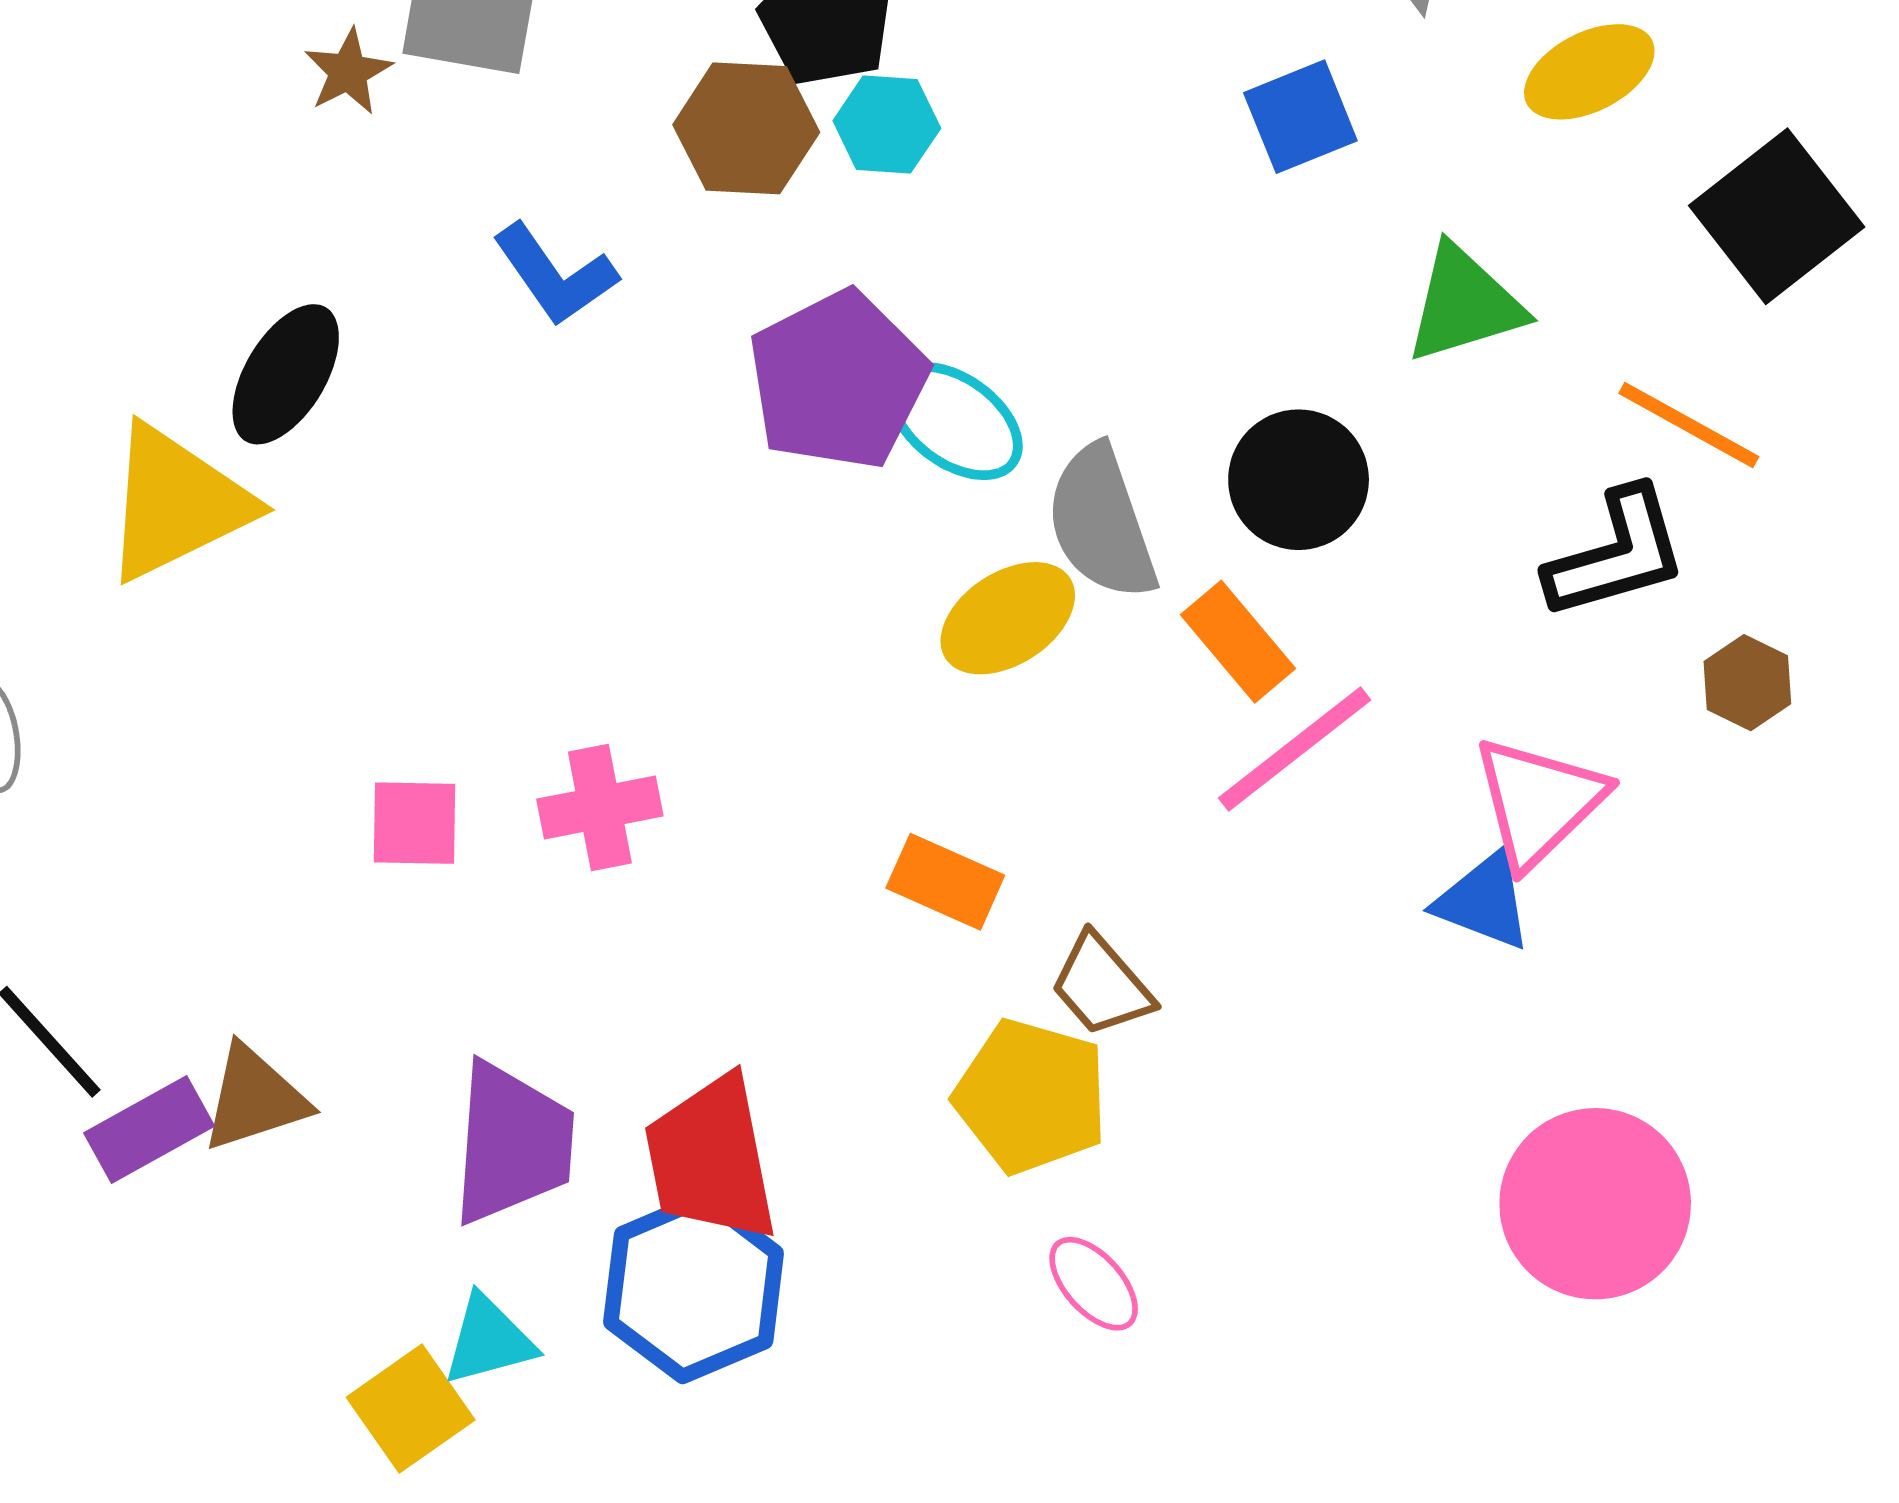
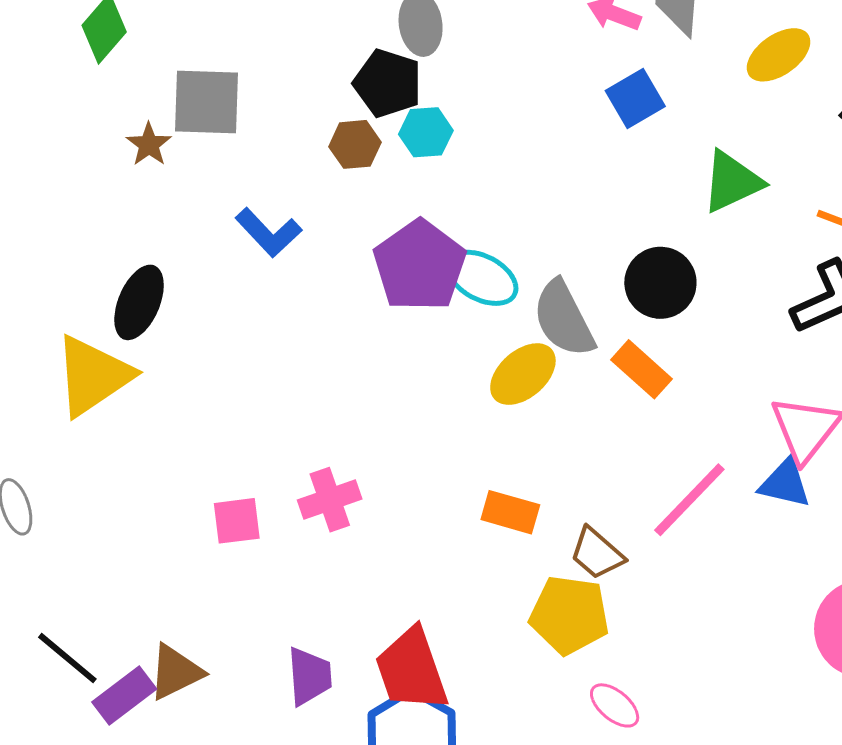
brown hexagon: (746, 128) -> (355, 144), size x0.7
pink line: (1295, 749) -> (689, 500), moved
purple trapezoid: (512, 1143) -> (309, 676), size x0.7

